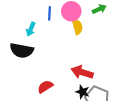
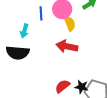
red arrow: (82, 72) -> (67, 46), moved
red semicircle: (45, 87) -> (62, 86), moved

